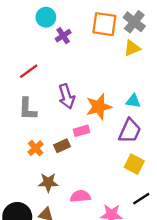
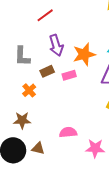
red line: (29, 71) -> (45, 15), moved
brown rectangle: (62, 146) -> (47, 71), moved
brown star: (48, 182) -> (22, 120), moved

